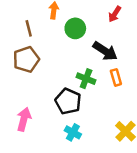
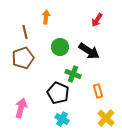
green circle: (75, 28) -> (60, 47), moved
orange rectangle: (116, 77) -> (98, 91), moved

